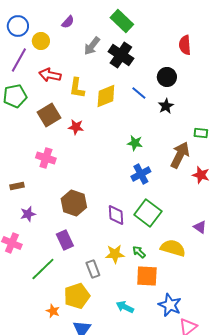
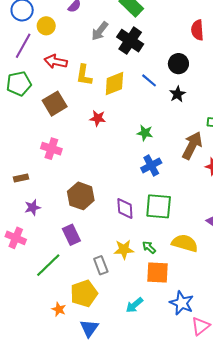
red star: (76, 127) -> (98, 118), moved
green square: (148, 213) -> (159, 206), turned -32
cyan arrow: (125, 307) -> (134, 305), turned -66

